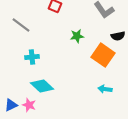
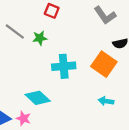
green star: (77, 36) -> (40, 38), moved
cyan cross: (32, 57) -> (64, 66), moved, size x1.5

